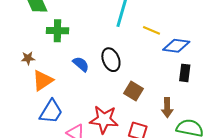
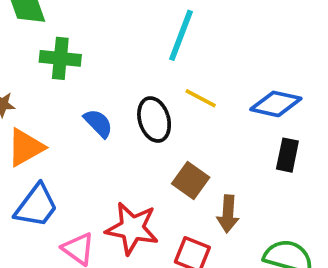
yellow line: (151, 30) -> (201, 98), moved
brown arrow: (167, 108) -> (228, 214), moved

